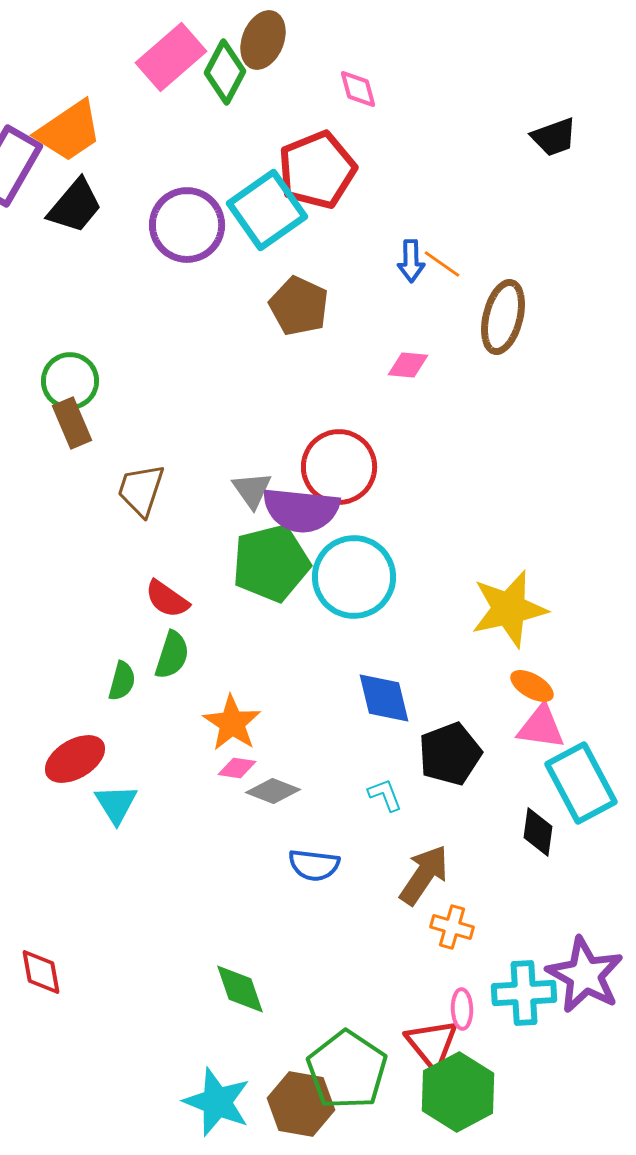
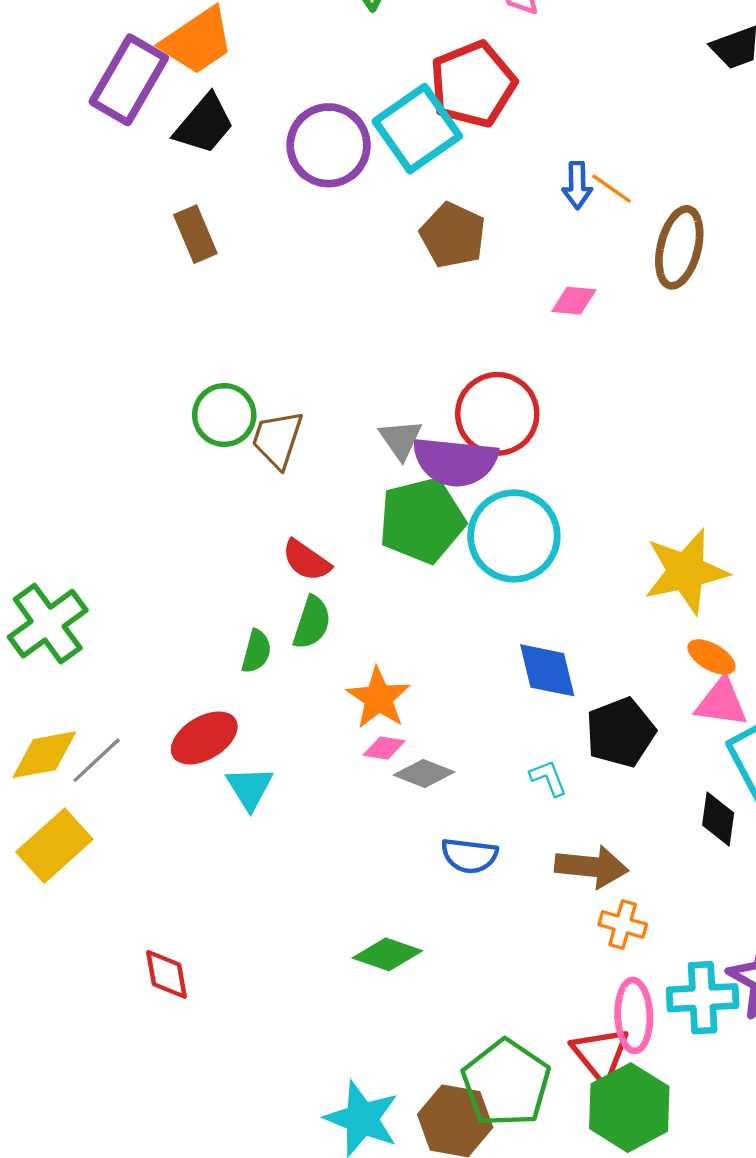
green circle: (70, 381) -> (224, 415), moved
brown rectangle: (72, 423) -> (195, 234), moved
brown arrow: (424, 875) -> (592, 867), turned 62
green diamond: (240, 989) -> (387, 954), moved, turned -52
pink ellipse: (462, 1009) -> (634, 1015), size x1.6

